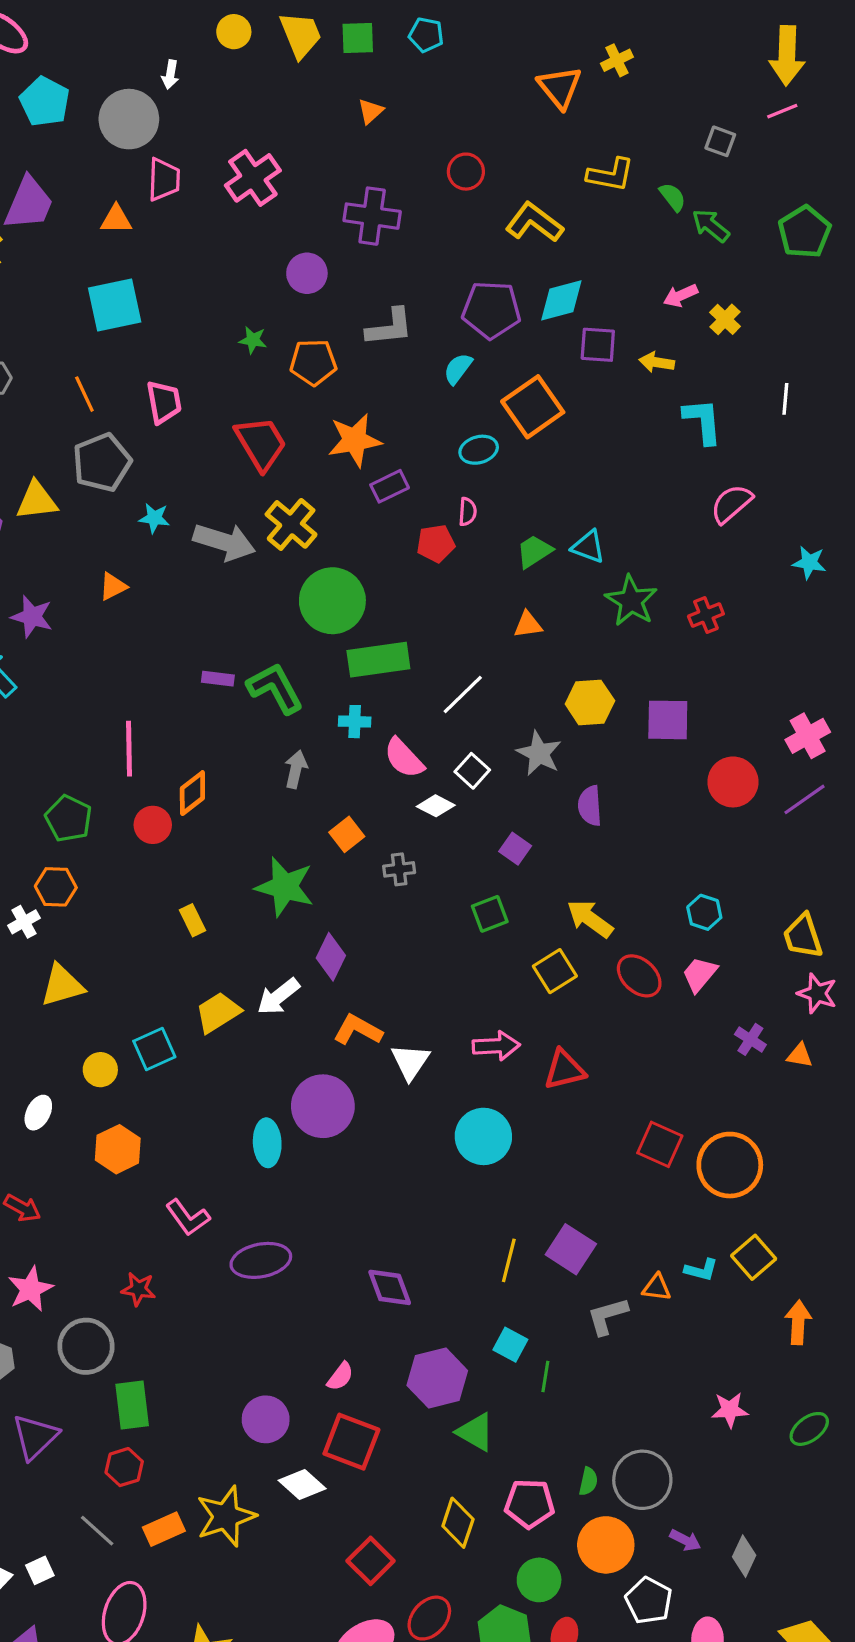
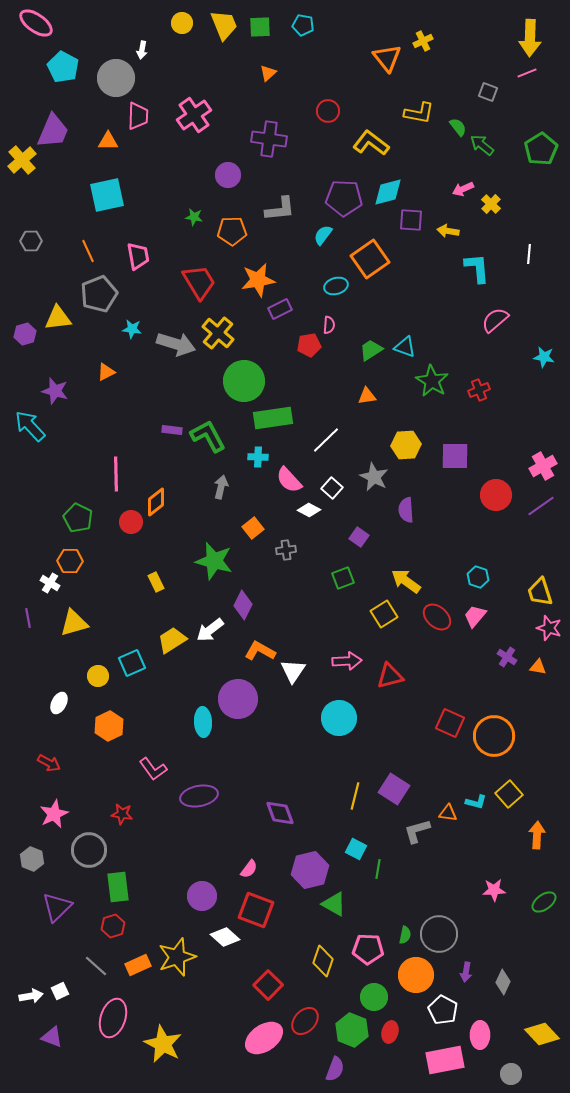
white cross: (24, 922) -> (50, 583), turned -30
purple arrow: (685, 1540) -> (466, 972), turned 72

